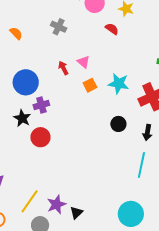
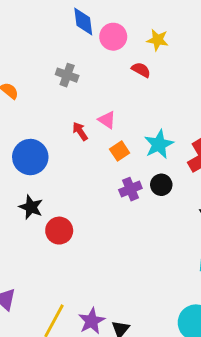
cyan star: (119, 84) -> (159, 144), turned -30
purple cross: (41, 105) -> (130, 189), moved
black circle: (118, 124) -> (161, 185), moved

